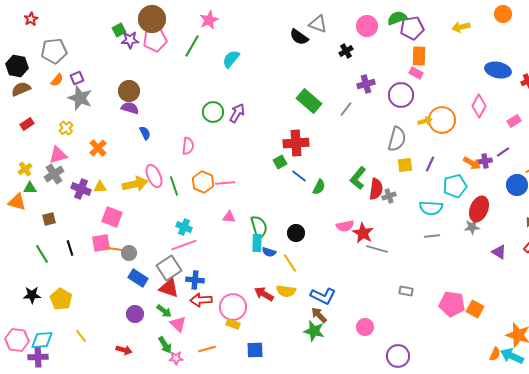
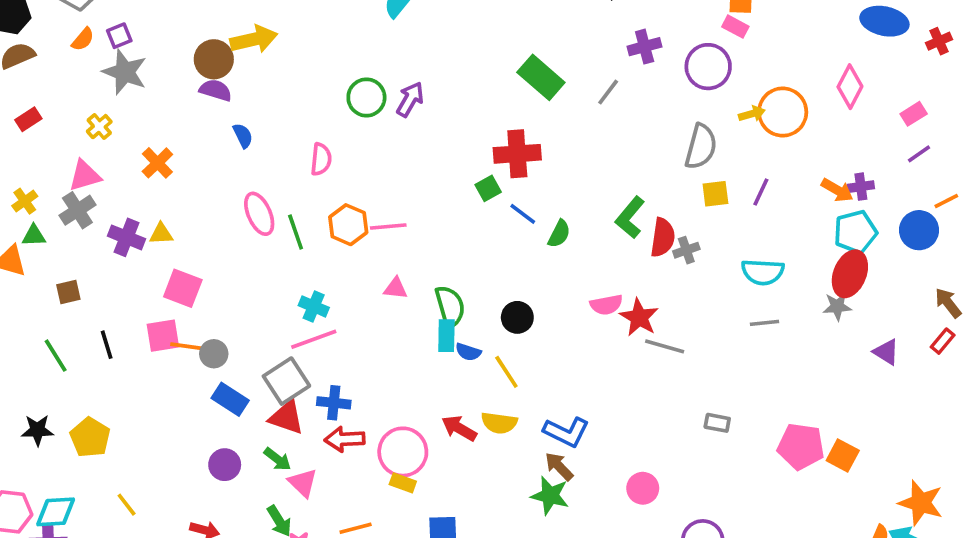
purple line: (503, 152) -> (919, 154), moved
yellow arrow: (135, 184) -> (254, 39), moved
cyan pentagon: (455, 186) -> (855, 232), moved

